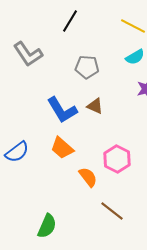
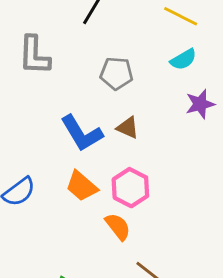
gray L-shape: (28, 54) -> (34, 55), turned 36
pink hexagon: (117, 159) -> (130, 188), moved

